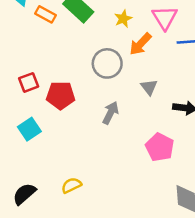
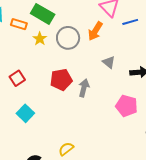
yellow star: (123, 19) -> (40, 39), moved
gray circle: (107, 63) -> (68, 38), moved
red pentagon: (61, 95) -> (61, 80), moved

